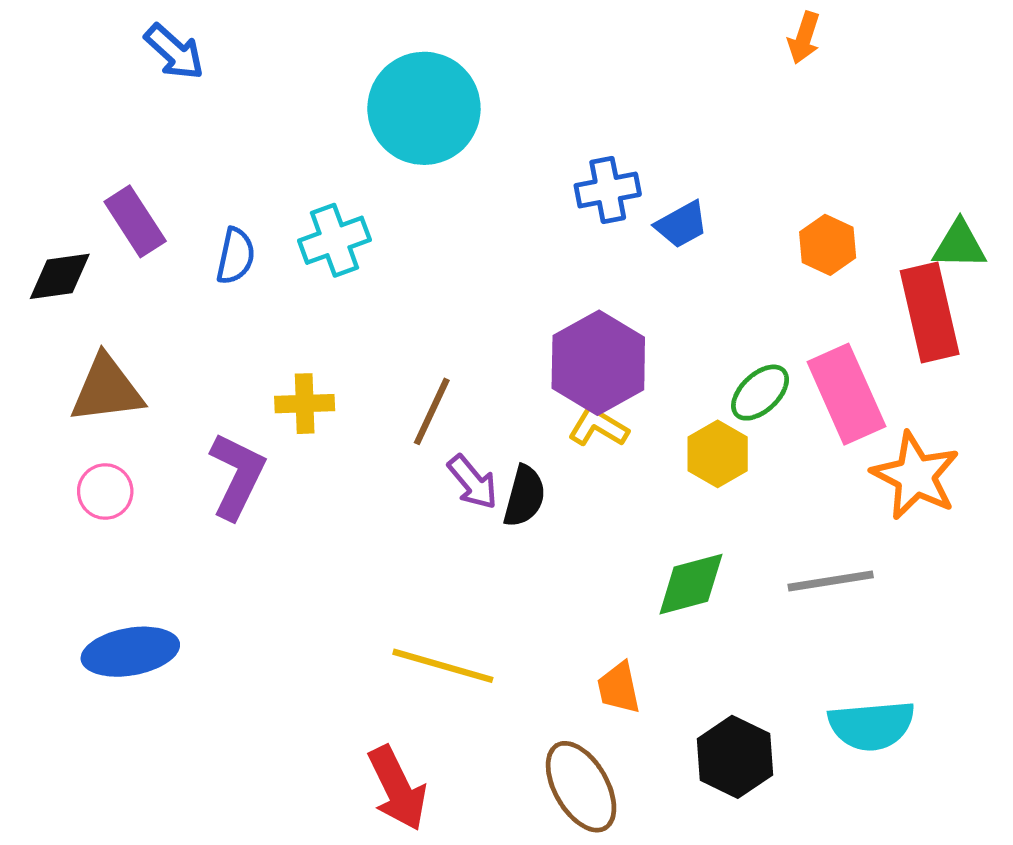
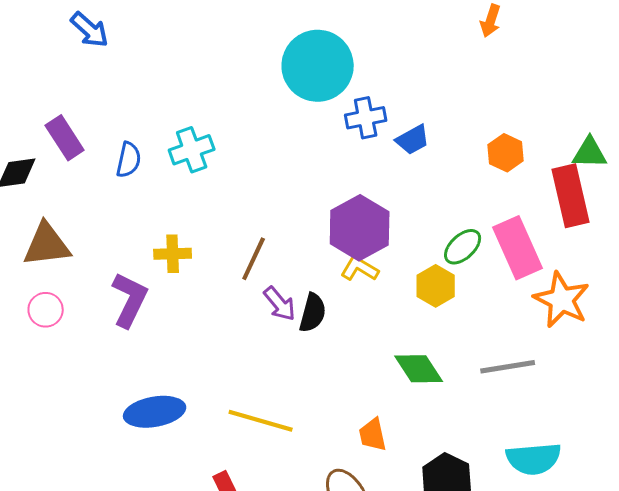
cyan circle: (424, 108) -> (318, 66), moved
green diamond: (691, 584) -> (419, 369), turned 72
blue ellipse: (130, 652) -> (155, 412), moved

